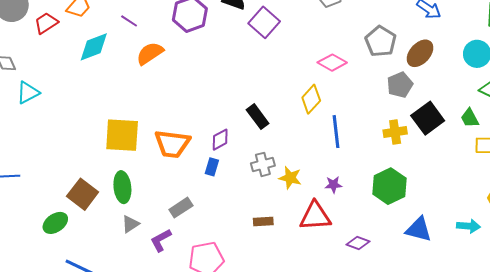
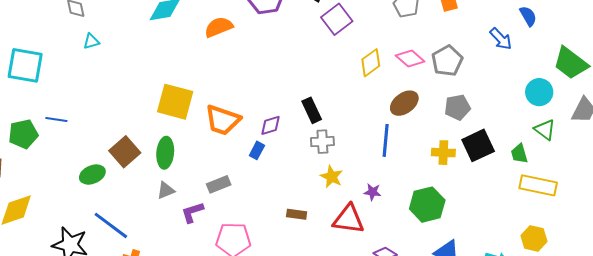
brown ellipse: (420, 53) -> (404, 103), moved
pink diamond: (332, 63) -> (410, 58), moved
cyan triangle: (28, 93) -> (91, 41), size x0.7
yellow diamond: (311, 99) -> (371, 63), moved
gray cross: (263, 164) -> (322, 142), moved

